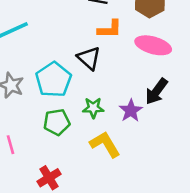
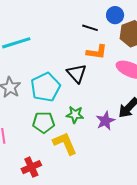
yellow L-shape: (105, 144) -> (65, 143), moved

